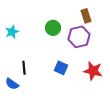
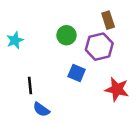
blue square: (61, 68) -> (77, 73), moved
blue semicircle: (12, 84) -> (41, 109), moved

